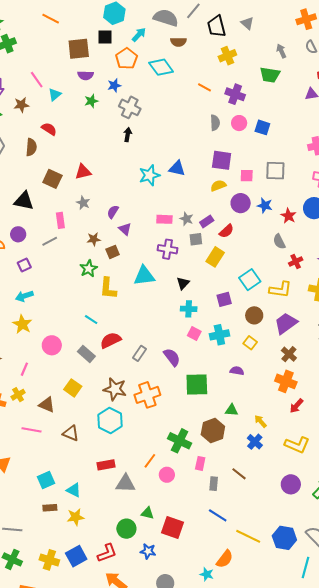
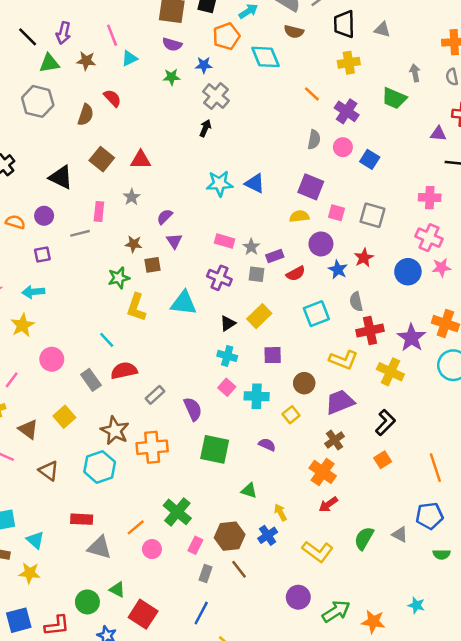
gray triangle: (247, 23) -> (382, 30), turned -40
blue star: (265, 205) -> (338, 270), moved
red star: (289, 216) -> (364, 258), moved
yellow rectangle: (215, 257) -> (259, 316), moved
red cross: (296, 261) -> (370, 331), size x1.5
cyan square: (250, 280) -> (316, 314), moved
brown hexagon: (213, 431) -> (230, 536), moved
blue line: (218, 515) -> (201, 613), turned 72

